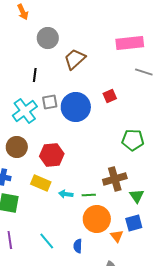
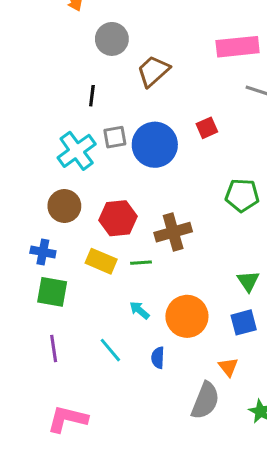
brown cross: (115, 179) -> (173, 232), moved
cyan arrow: (66, 194) -> (139, 310), moved, turned 32
green line: (89, 195) -> (141, 263), moved
orange triangle: (117, 236) -> (228, 367), moved

